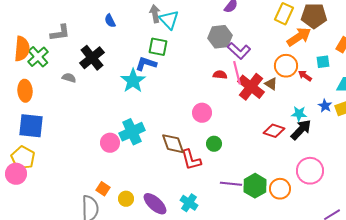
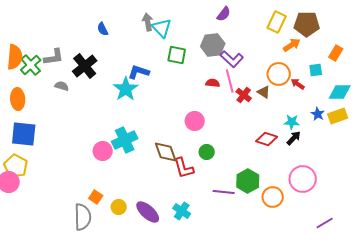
gray L-shape: (60, 33) -> (54, 57), moved
orange arrow: (299, 37) -> (292, 45), size x0.7
green square: (158, 47) -> (177, 55), moved
red cross: (251, 87) -> (244, 95), size x0.6
black arrow: (301, 130) -> (294, 138), size x0.7
green hexagon: (255, 186) -> (248, 181), moved

